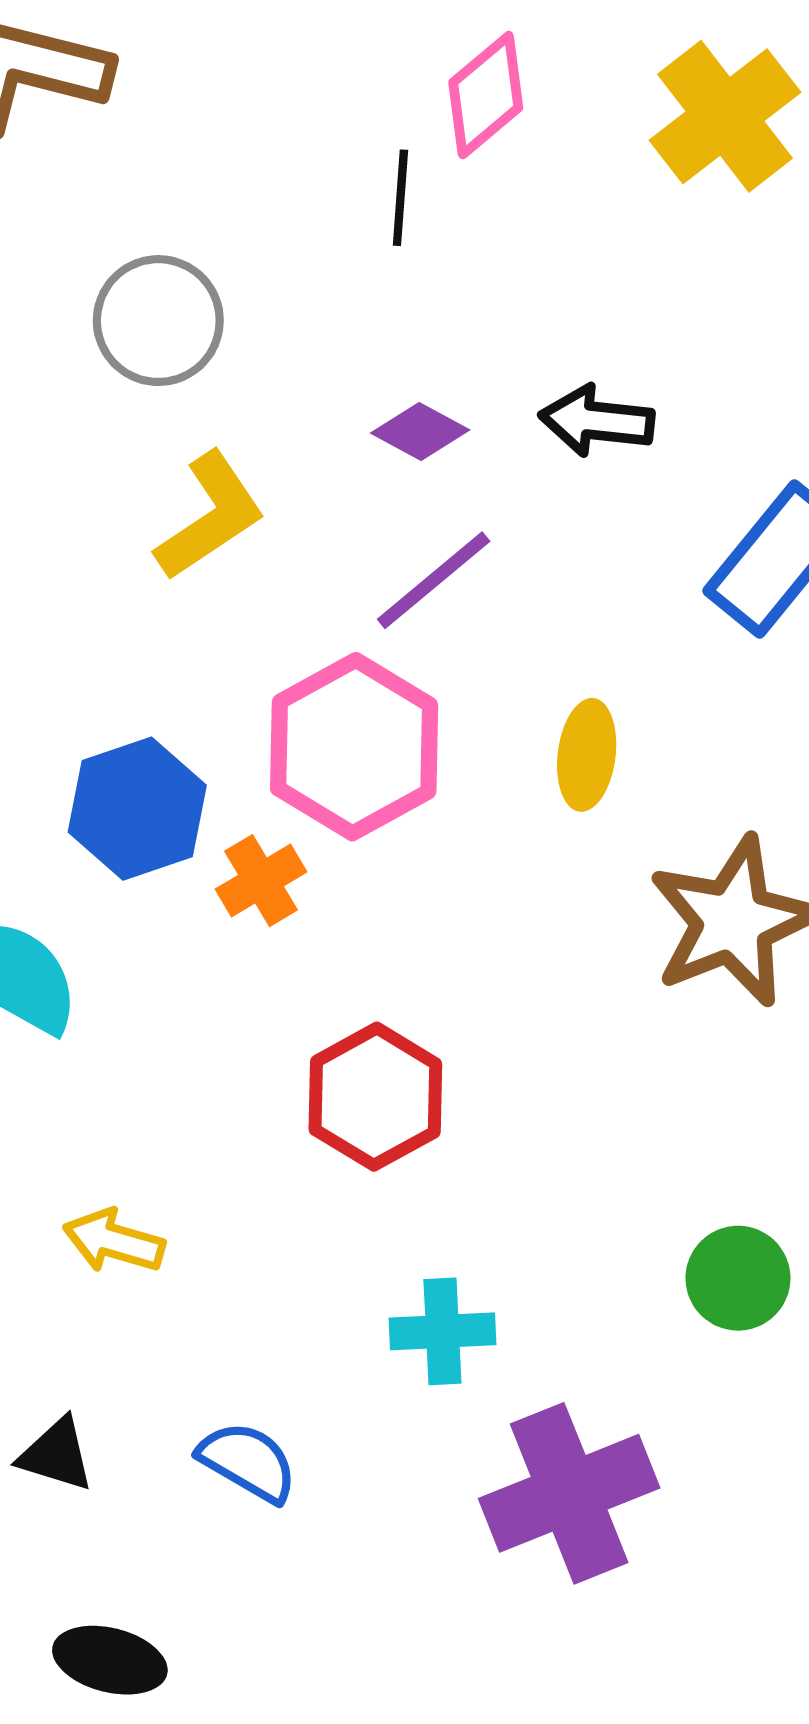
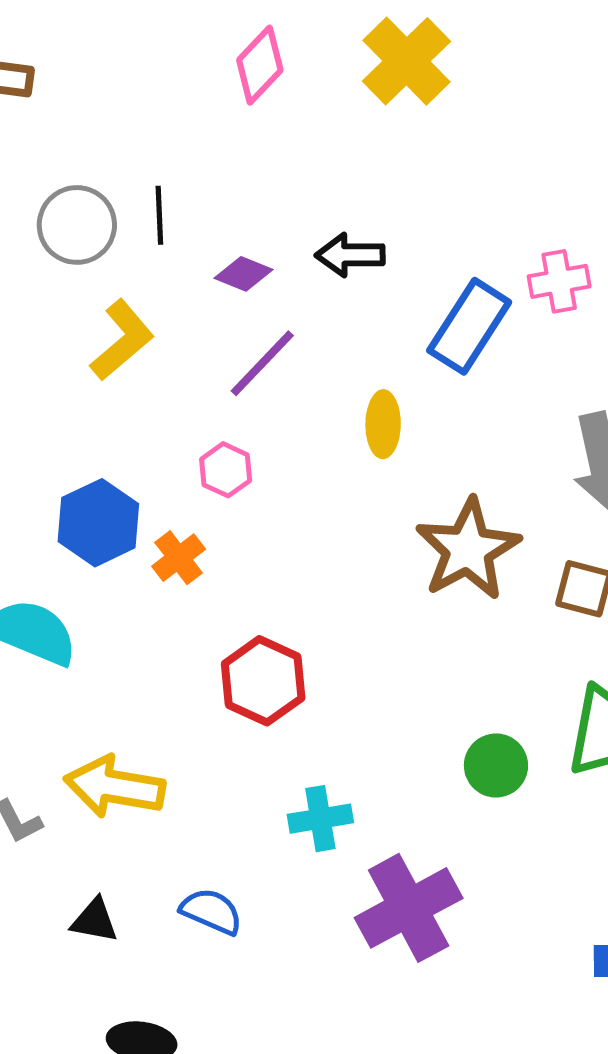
black line: (400, 198) -> (159, 215), moved
pink hexagon: (354, 747) -> (226, 470), size x0.5
yellow ellipse: (587, 755) -> (383, 424), moved
yellow arrow: (114, 1241) -> (115, 787), size x1.6

